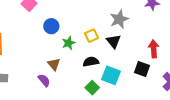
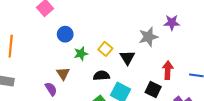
gray star: (119, 19) -> (148, 37), moved
yellow square: (91, 36) -> (105, 49), turned -32

